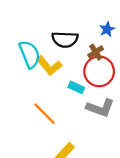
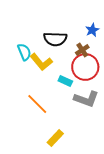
cyan semicircle: (30, 54) -> (24, 52), size x0.7

